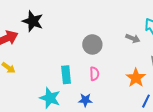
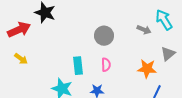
orange star: (136, 78) -> (147, 69), turned -30

